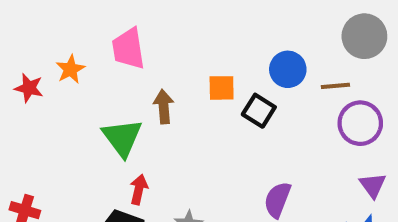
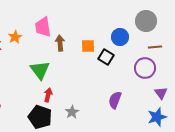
gray circle: (364, 36) -> (146, 21), moved
brown line: (335, 86) -> (155, 47), moved
brown arrow: (164, 107) -> (60, 43), moved
purple circle: (360, 123) -> (145, 68), moved

